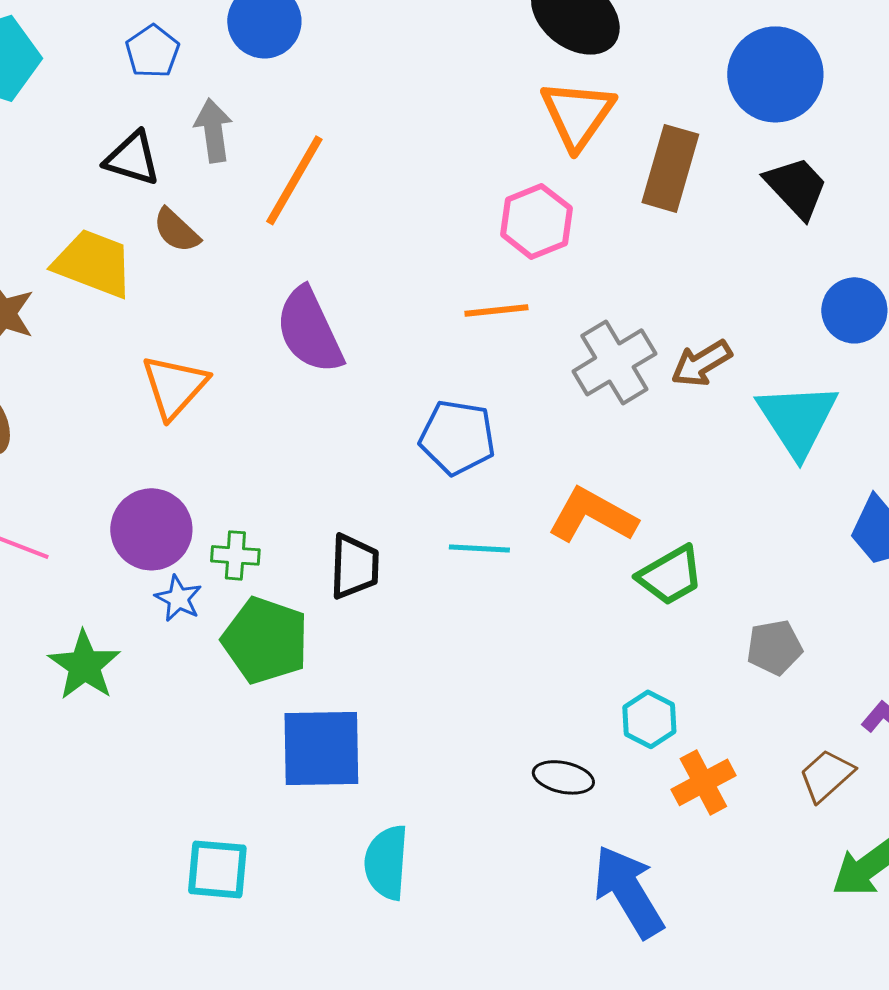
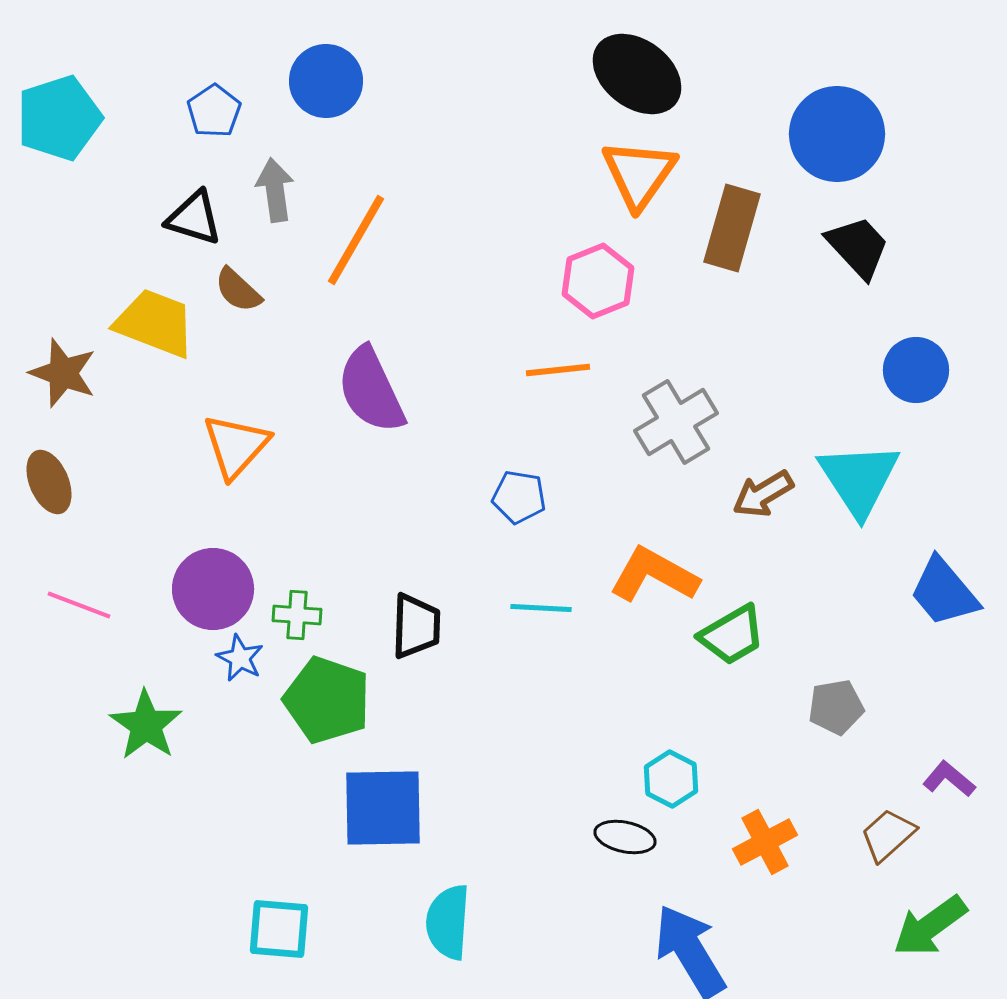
brown arrow: (701, 363) -> (763, 494), moved
blue pentagon: (457, 437) -> (519, 497), size x0.7
cyan hexagon: (649, 719) -> (671, 779), moved

